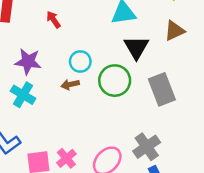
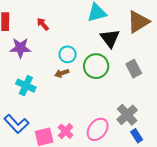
brown triangle: (174, 31) -> (138, 22), size x1.4
purple star: (28, 62) -> (20, 48), moved
gray rectangle: (162, 89) -> (134, 69), size x0.7

